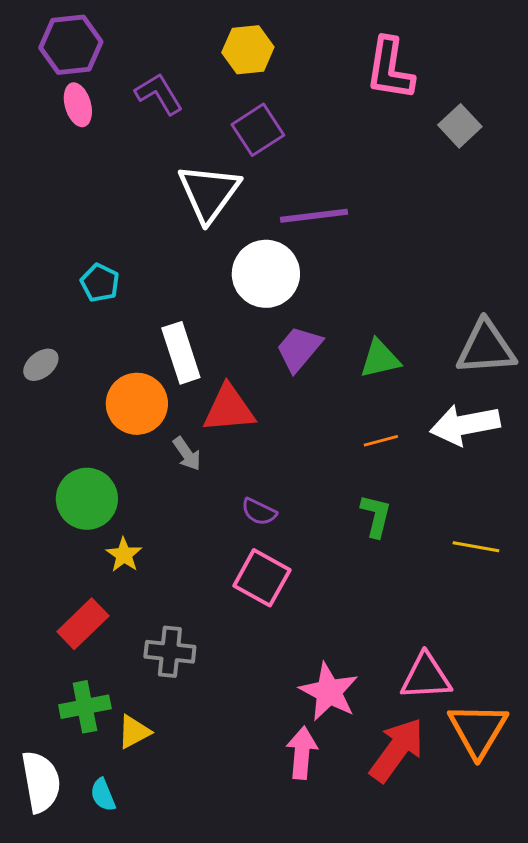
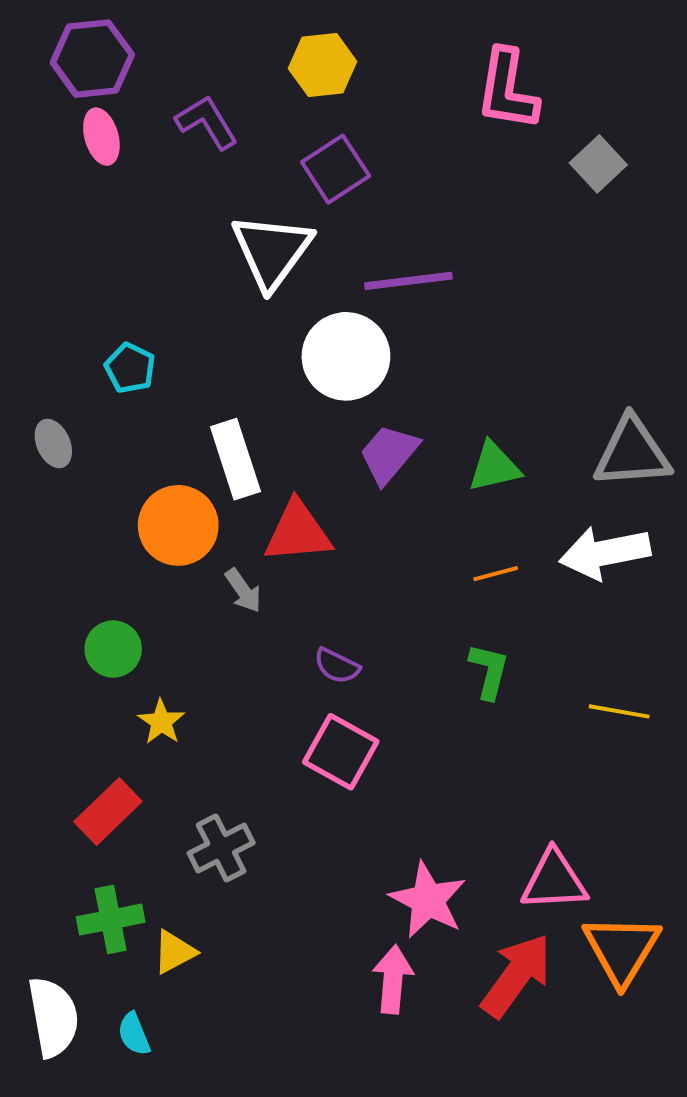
gray ellipse: (41, 365) -> (53, 444), moved, turned -75
green circle: (87, 499) -> (113, 649), size x0.7
gray cross: (170, 652) -> (221, 848), turned -33

